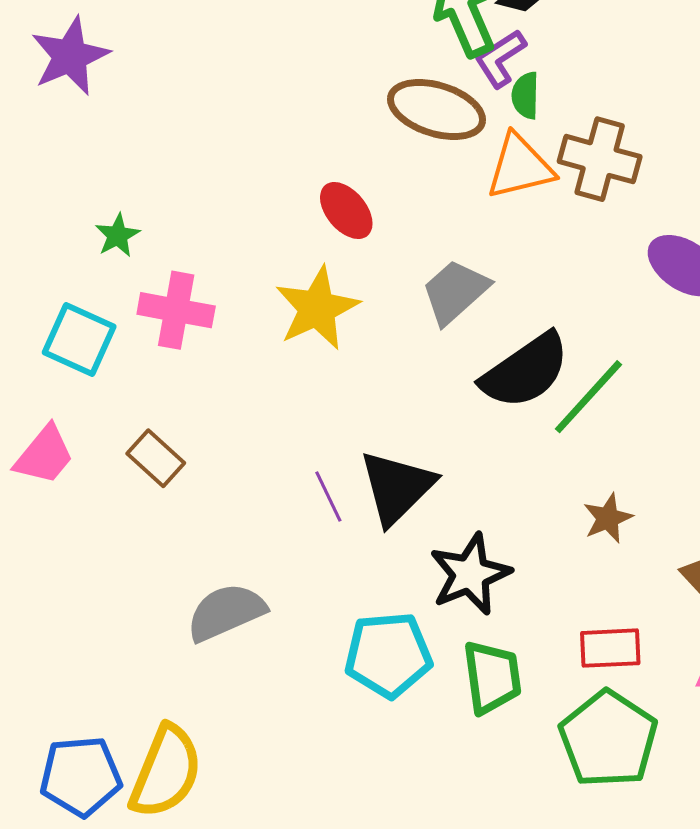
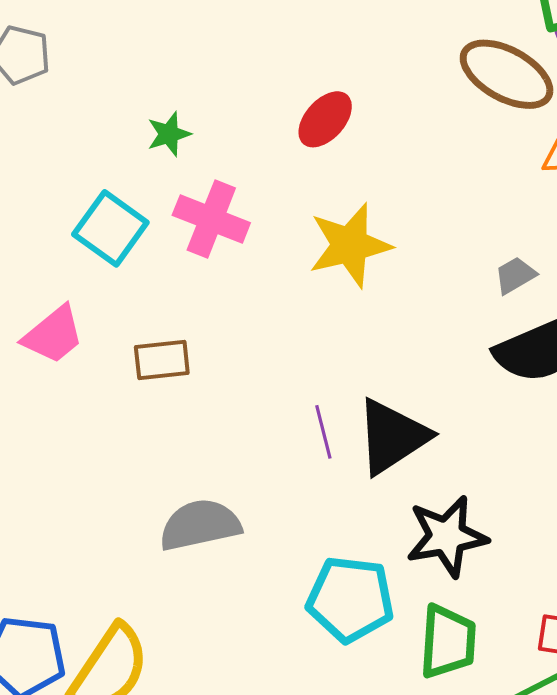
red ellipse: (346, 211) -> (325, 119), moved, turned 70
gray trapezoid: (455, 292) -> (515, 275), moved, size x0.6
brown rectangle: (156, 458) -> (162, 360), turned -60

